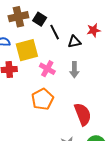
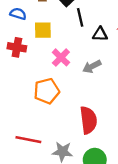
yellow square: (27, 50) -> (43, 30), size x0.7
gray arrow: (74, 70) -> (92, 67), turned 49

